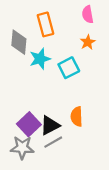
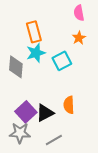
orange rectangle: (46, 24) -> (34, 32), moved
gray diamond: (19, 42) -> (16, 67), moved
gray line: (53, 142) -> (54, 140), moved

